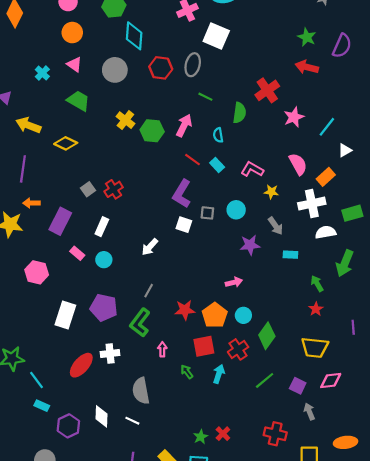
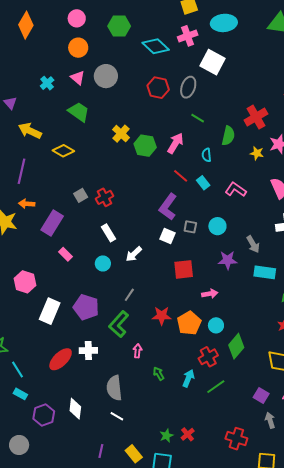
cyan diamond: (134, 36) -> (156, 46), moved, turned -56
gray circle: (115, 70) -> (106, 76), moved
yellow star: (271, 192) -> (257, 153), moved
white rectangle: (102, 227) -> (109, 233), moved, turned -60
cyan rectangle: (290, 255) -> (265, 272), size x1.5
cyan circle: (104, 260) -> (103, 263), moved
pink hexagon: (37, 272) -> (25, 282), moved
red square: (204, 346) -> (184, 269), moved
green line: (265, 380) -> (216, 387), moved
white line: (132, 421) -> (117, 416), moved

